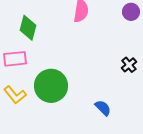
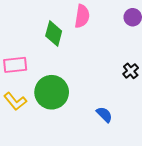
green diamond: (28, 28) -> (54, 33), moved

